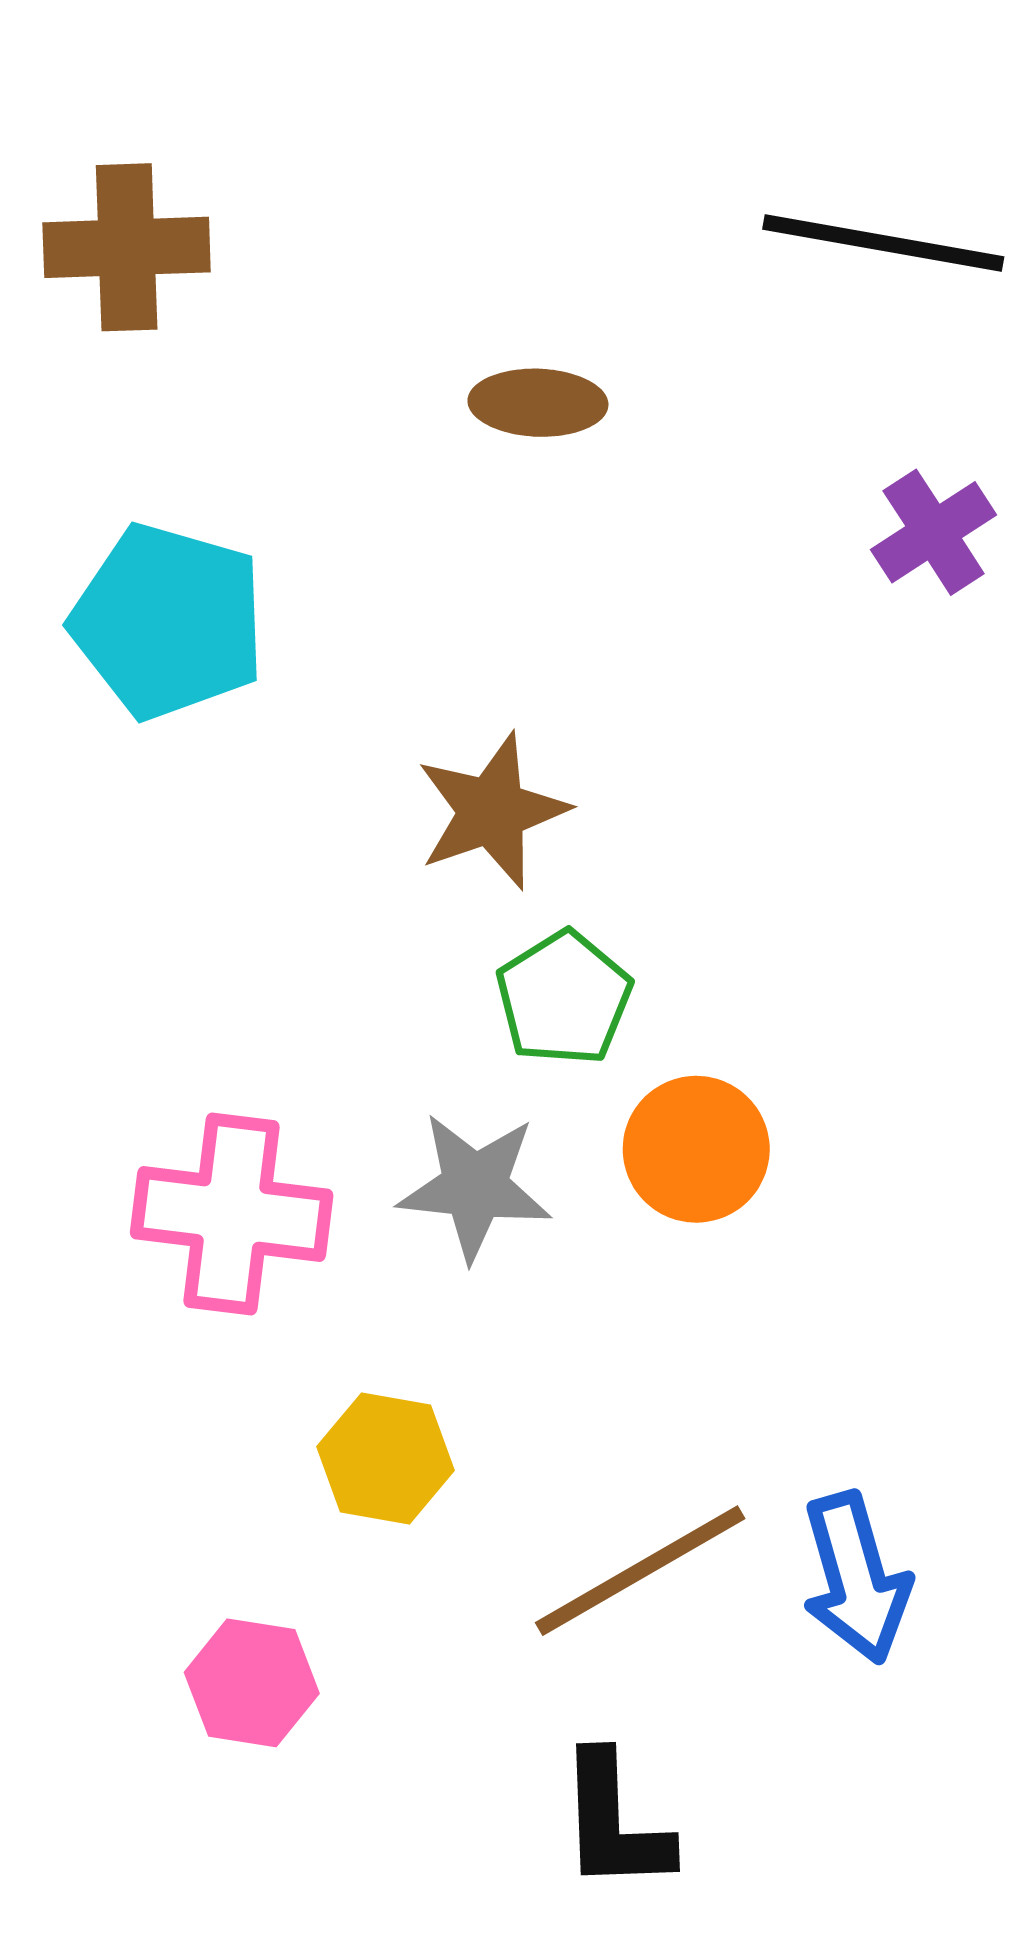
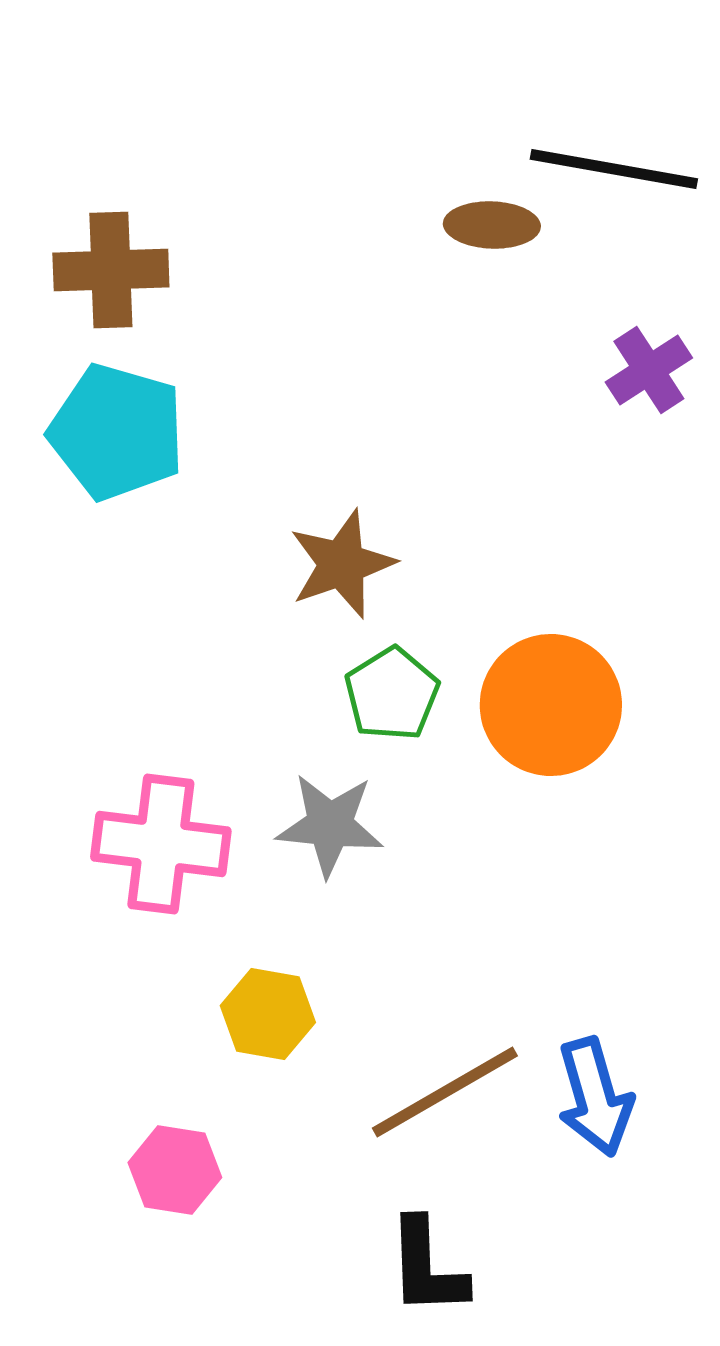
brown cross: (127, 247) -> (111, 270), moved
brown ellipse: (538, 403) -> (492, 225), moved
orange circle: (696, 1149) -> (551, 705), moved, size x1.4

